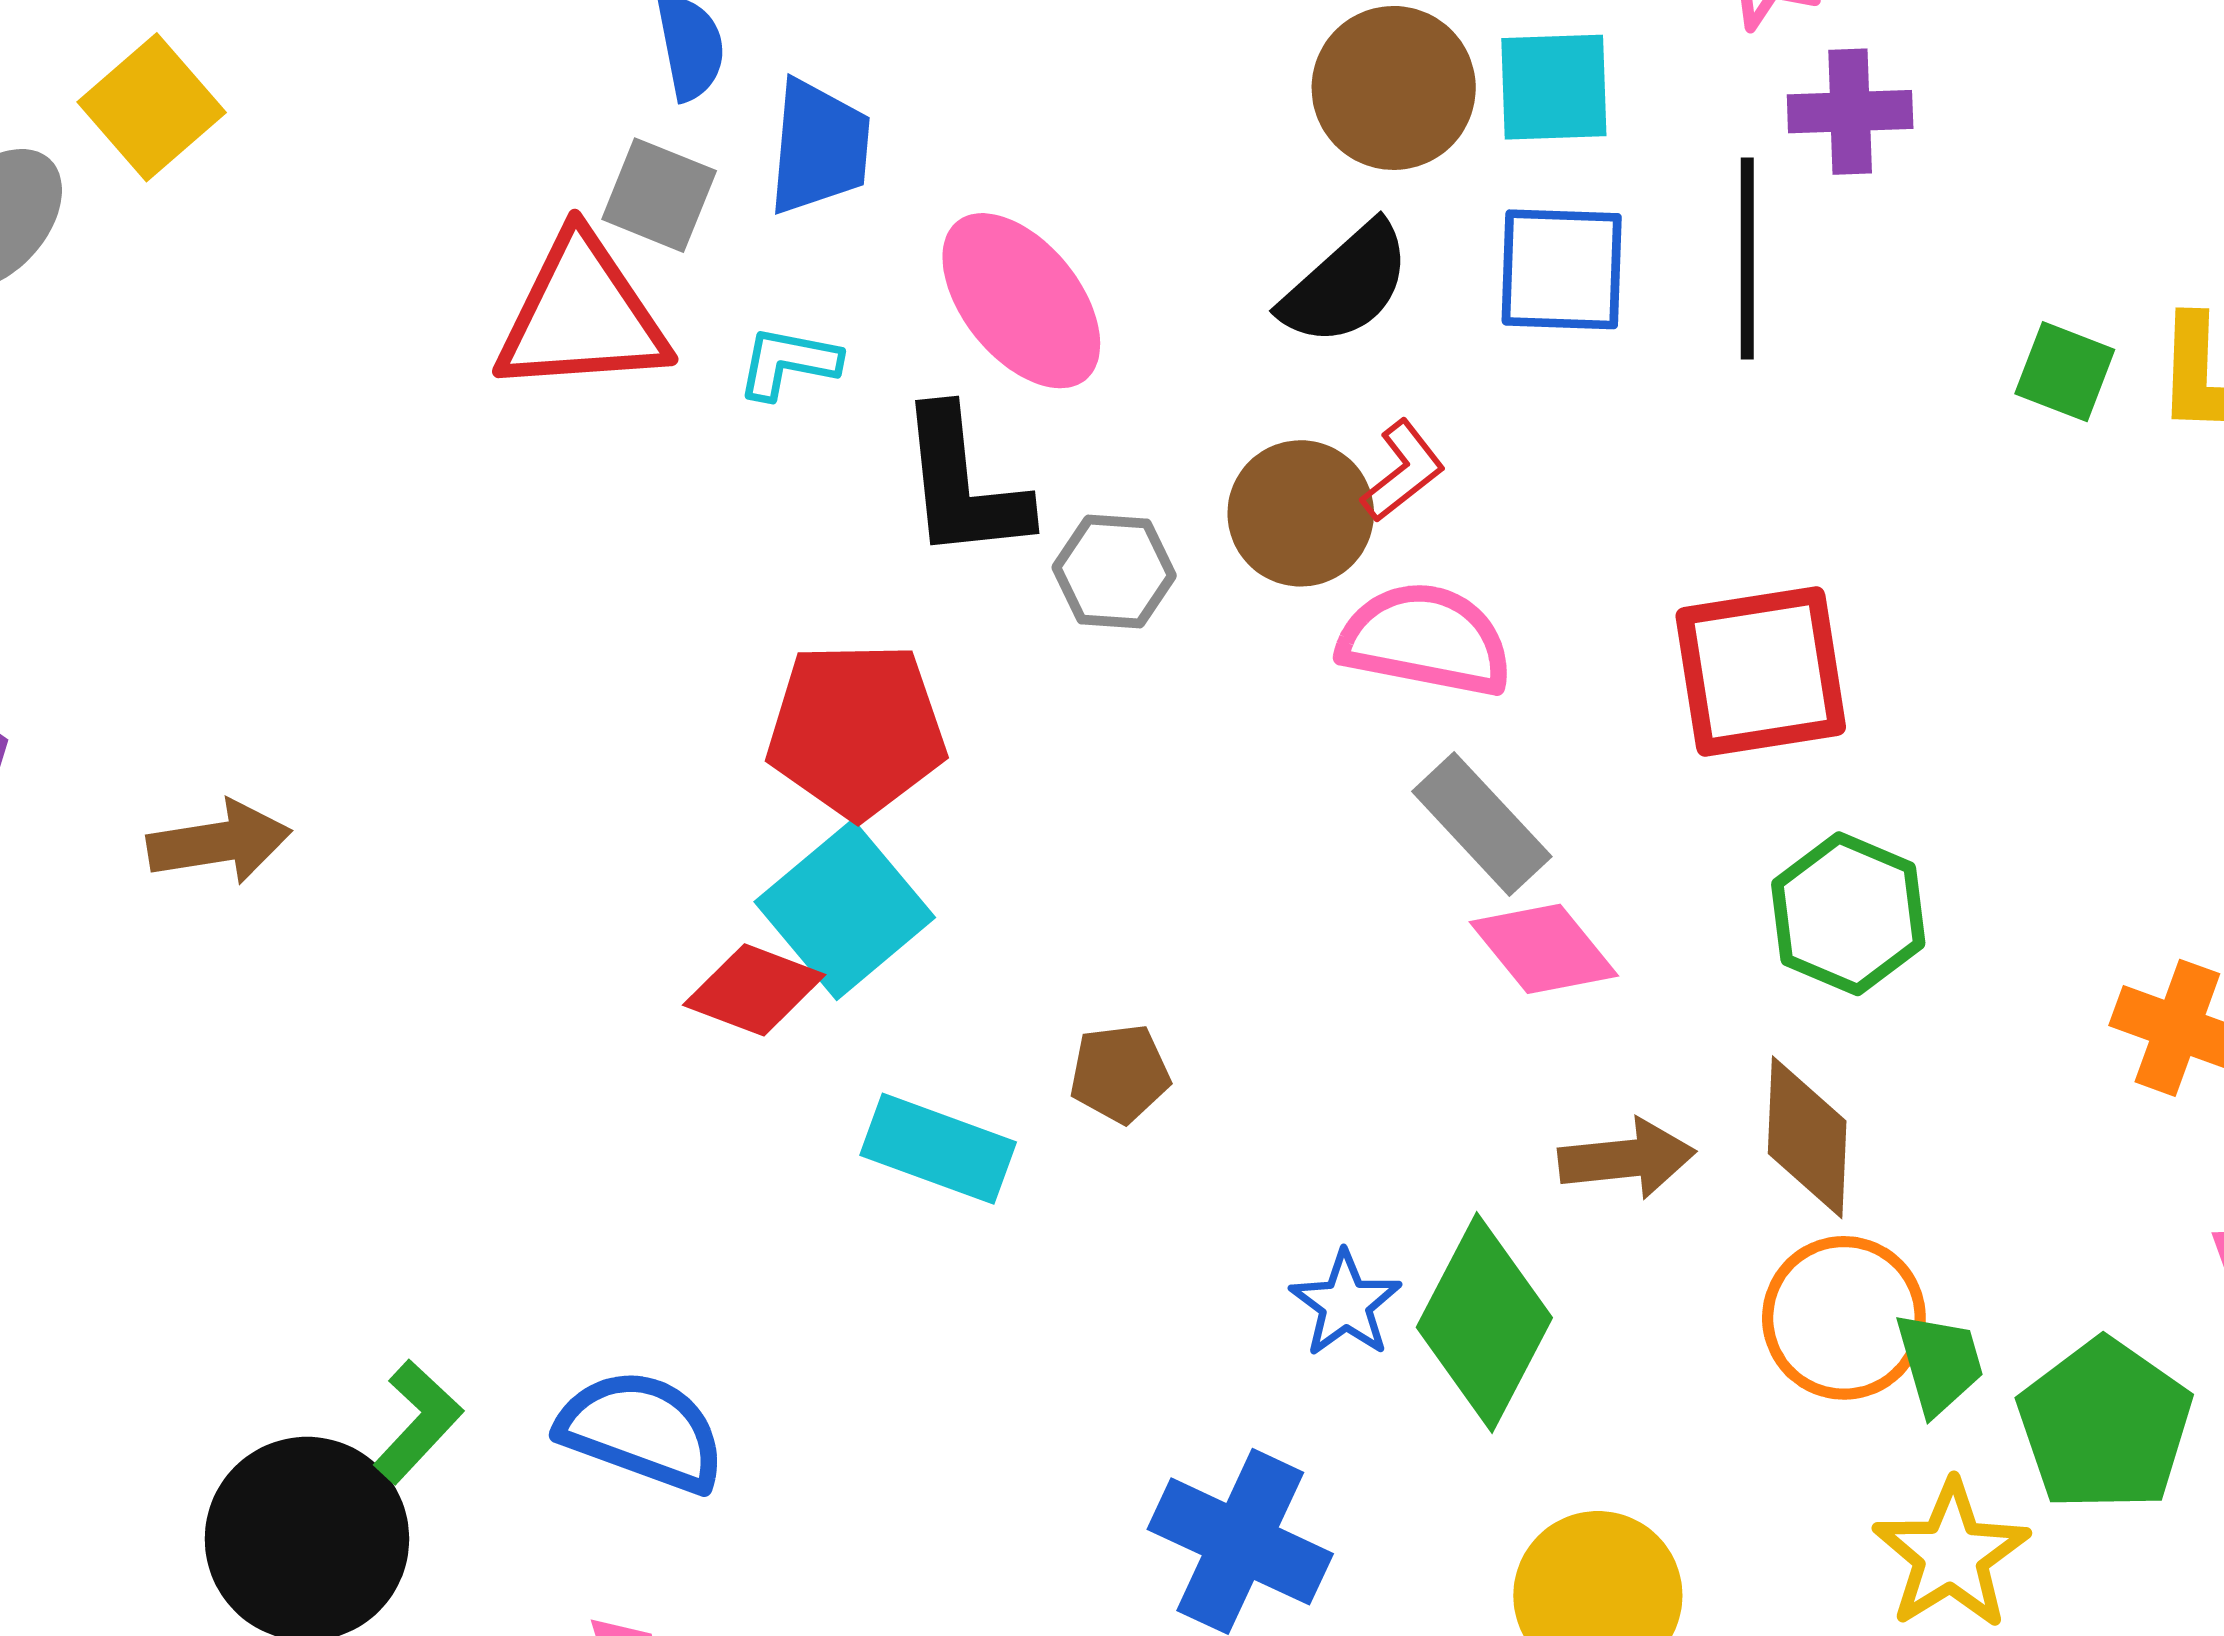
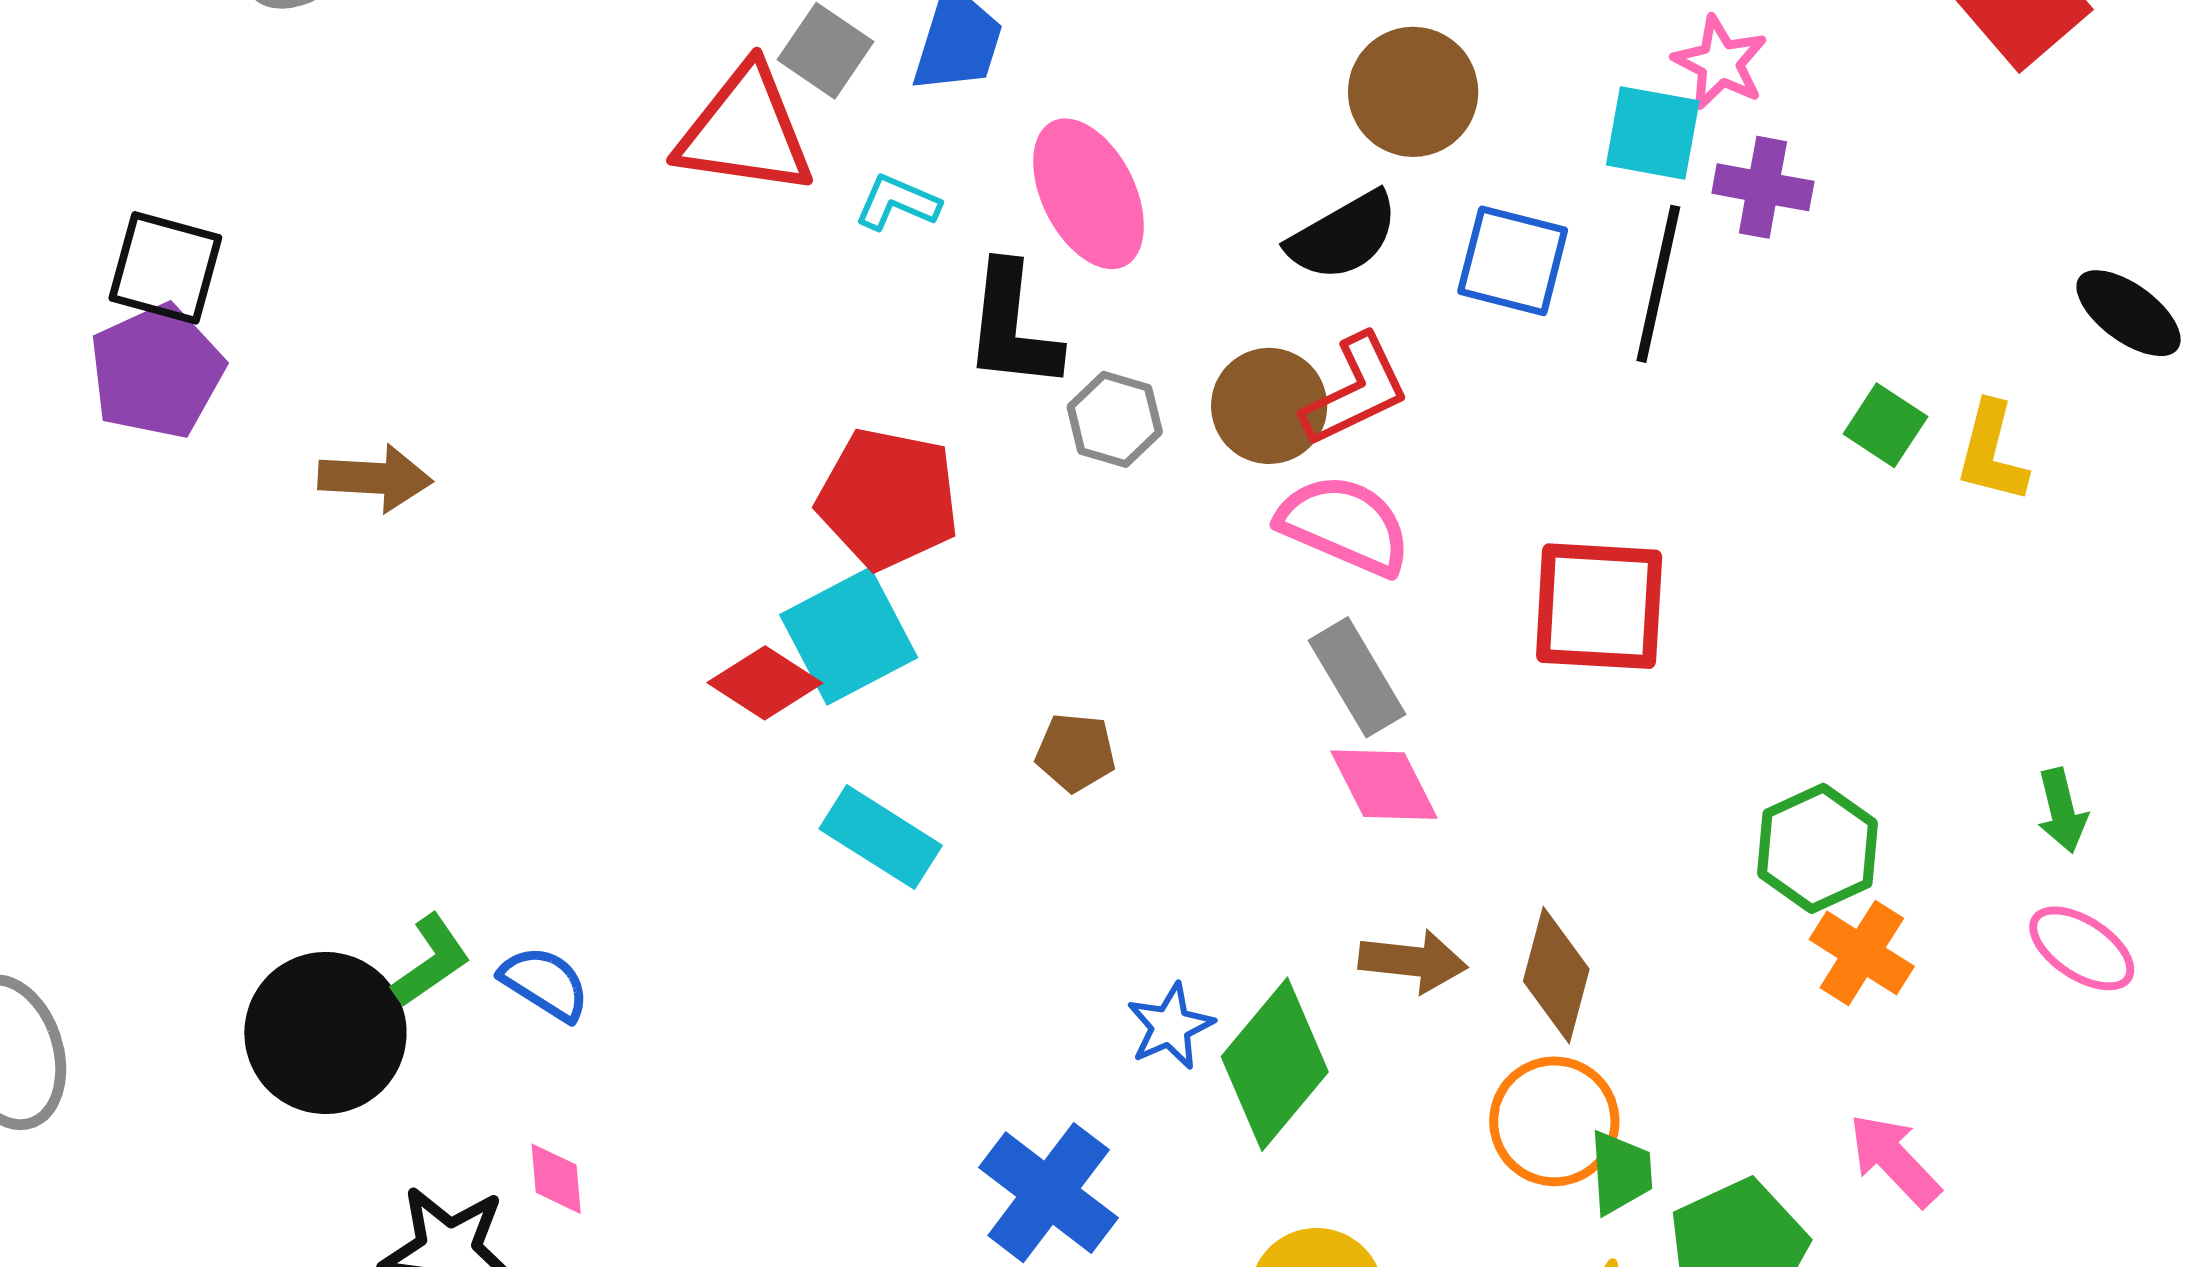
cyan square: (1554, 87) -> (1653, 133), moved
red L-shape: (1403, 471) -> (1356, 390), size x1.5
green hexagon: (1848, 914) -> (1818, 848), moved
brown pentagon: (1120, 1073) -> (1076, 752), moved
blue semicircle: (642, 1431) -> (545, 983), moved, size x0.7

